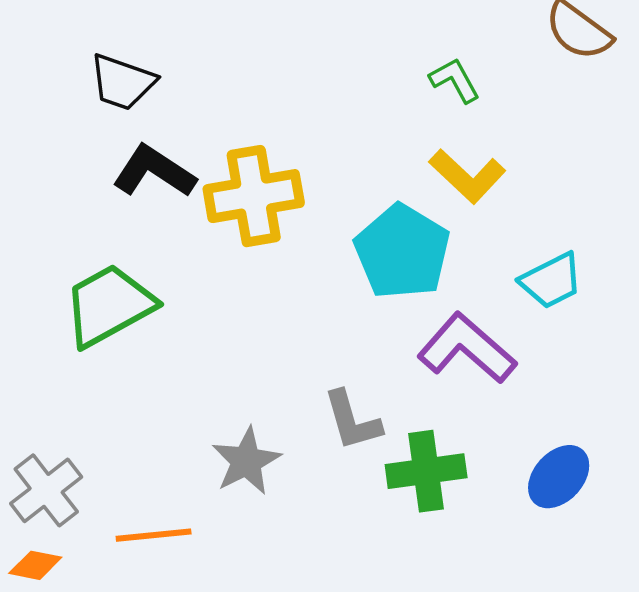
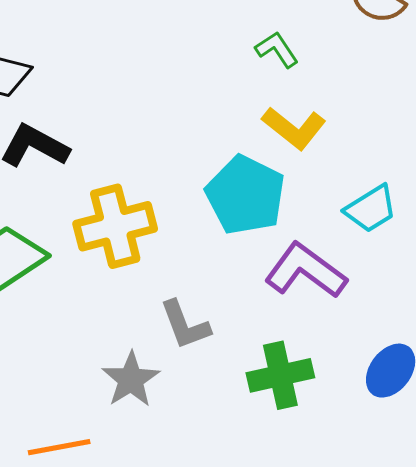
yellow cross: (254, 196) -> (115, 226), moved
gray L-shape: (352, 421) -> (185, 325), moved

